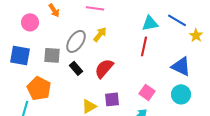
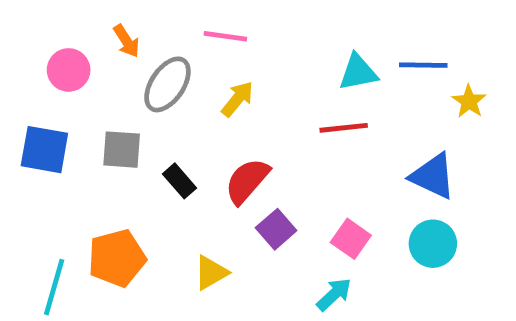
blue line: (177, 20) -> (423, 65), turned -30
gray ellipse: (76, 41) -> (167, 84), moved
red line: (144, 46) -> (344, 128), turned 72
orange pentagon: (39, 88) -> (117, 258), moved, turned 30
purple square: (112, 99) -> (276, 229), moved, turned -35

